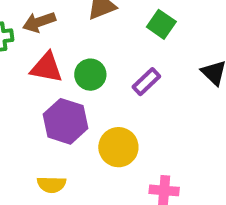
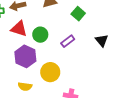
yellow semicircle: (51, 185) -> (25, 86), moved

